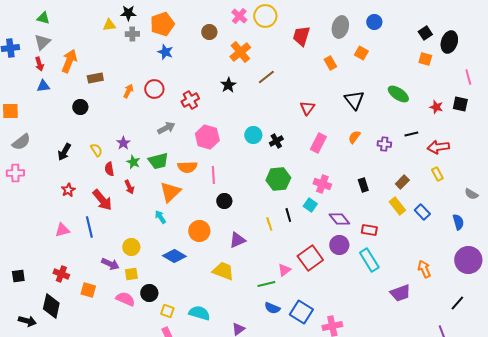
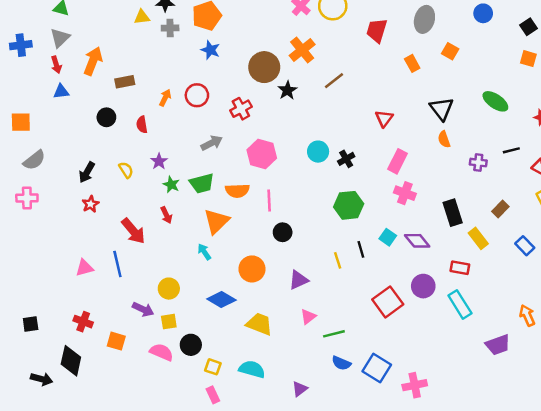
blue circle: (374, 22) -> (483, 13), moved
brown circle: (209, 32) -> (264, 67), moved, size x1.6
orange semicircle: (354, 137) -> (444, 139), moved, turned -56
red semicircle: (109, 169) -> (142, 125), moved
pink cross: (322, 184) -> (405, 193), moved
black rectangle: (363, 185) -> (453, 213), size x1.5
red star: (68, 190) -> (91, 204), moved
yellow rectangle: (397, 206) -> (478, 238), moved
purple diamond: (339, 219) -> (417, 241), moved
pink triangle: (284, 270) -> (308, 317), moved
yellow trapezoid: (223, 271) -> (259, 324), moved

